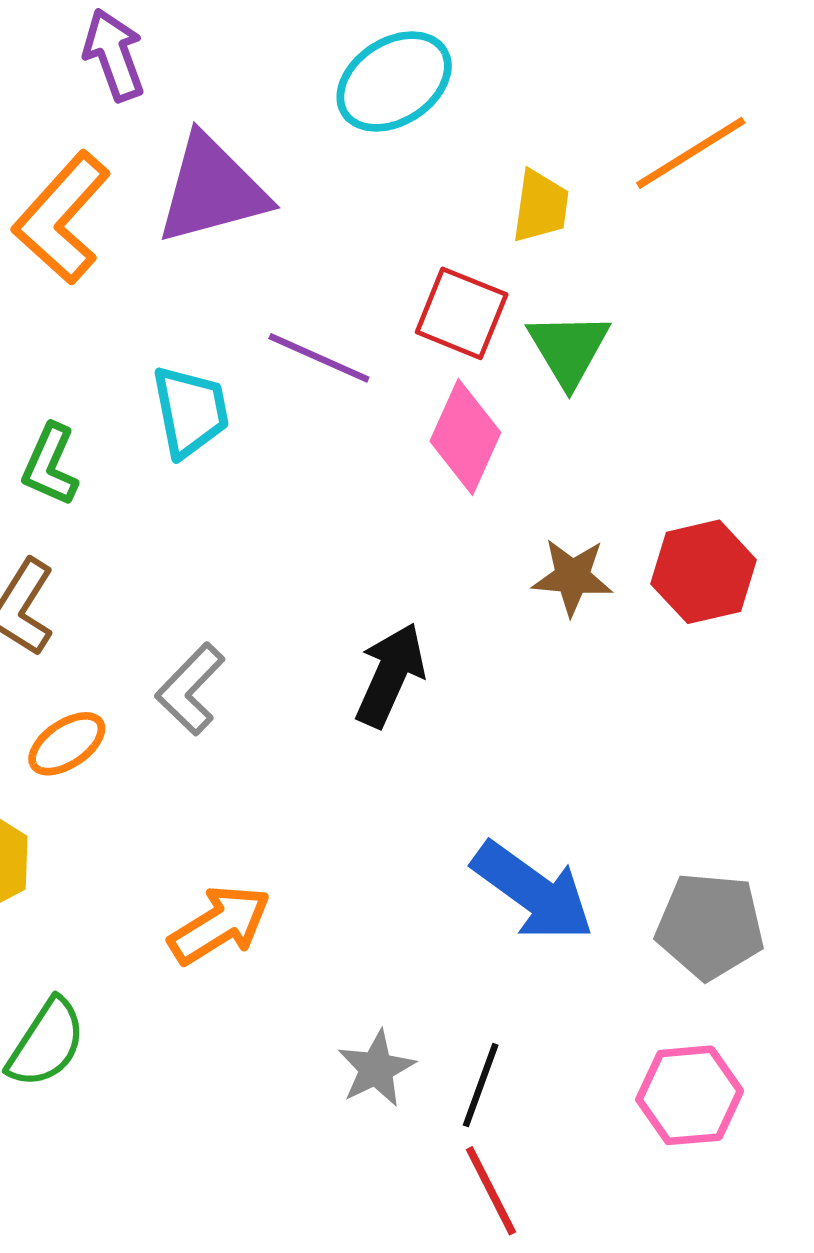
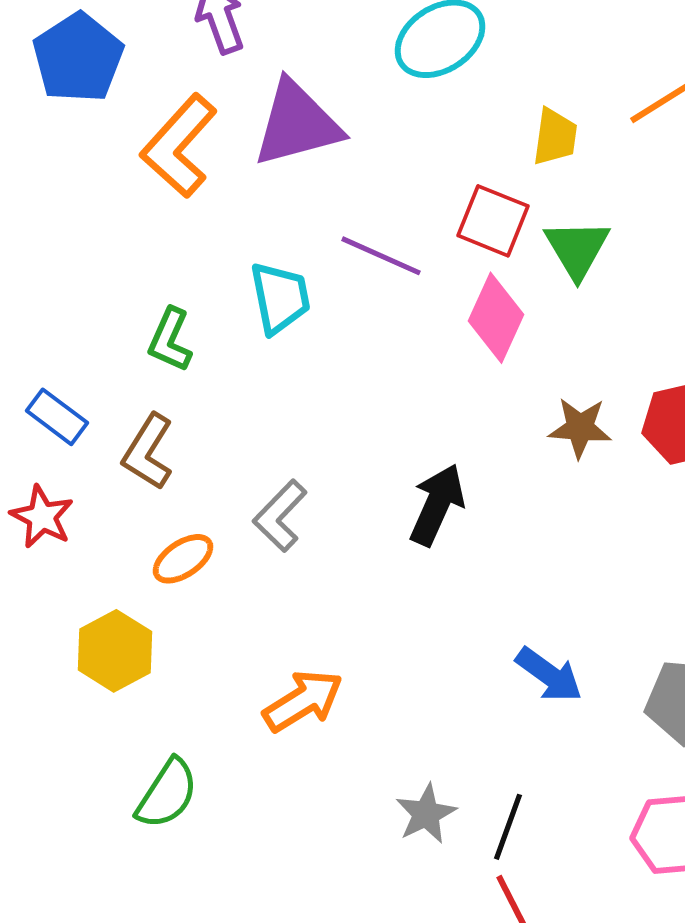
blue arrow: (533, 892) -> (549, 675), size x0.7

